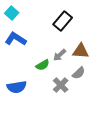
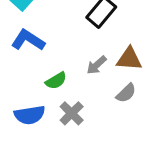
green semicircle: (43, 65) -> (56, 81), moved
gray cross: (61, 85) -> (72, 113), moved

